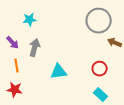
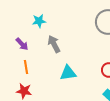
gray arrow: (35, 48) -> (54, 44), moved, turned -42

